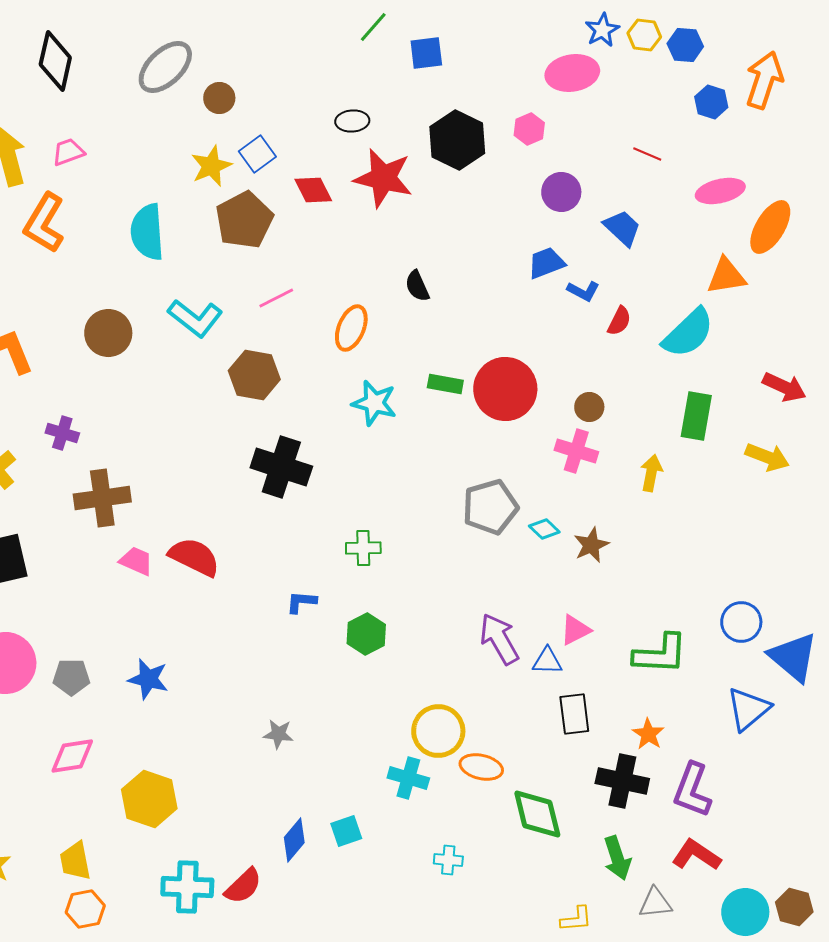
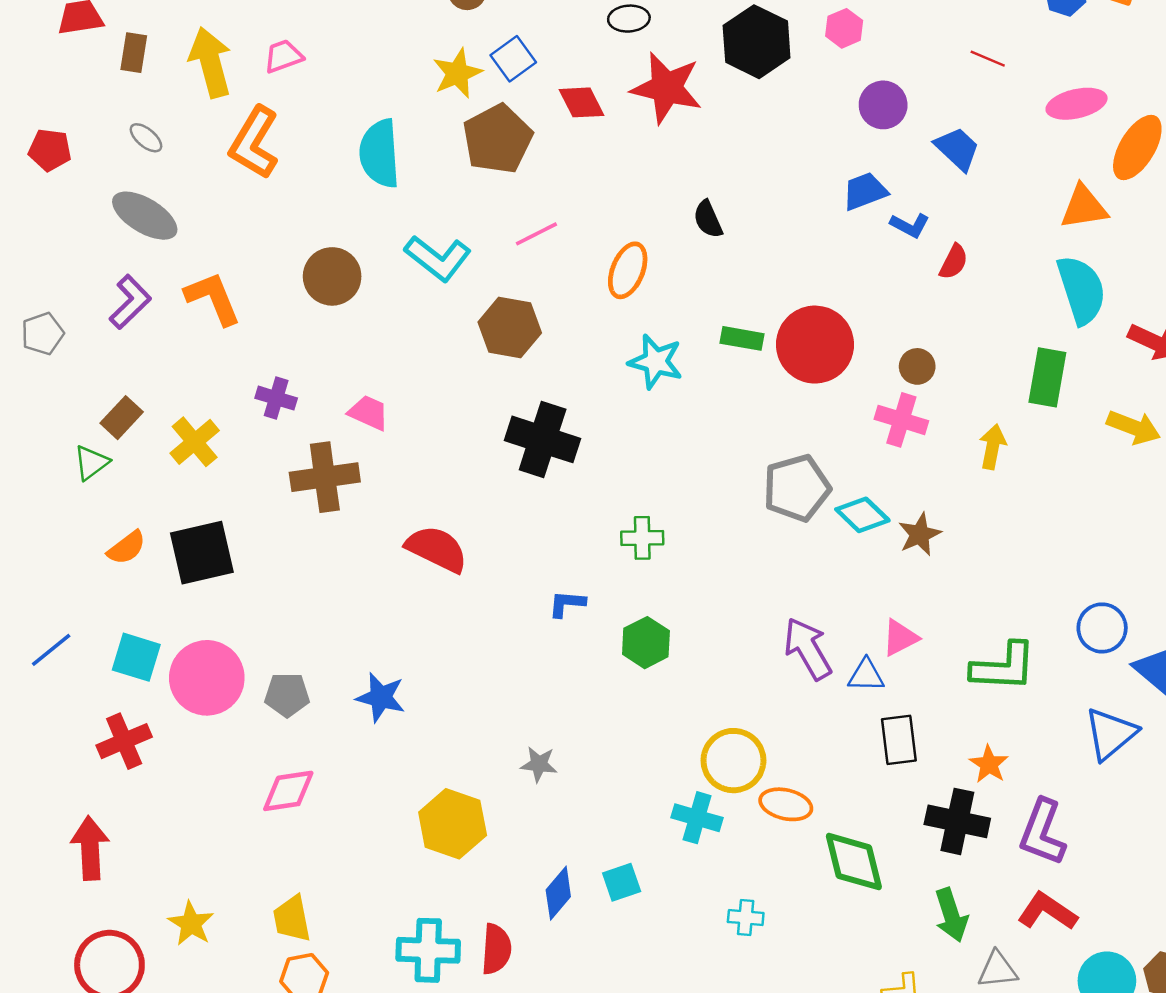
cyan semicircle: (688, 333) -> (1081, 290), moved, turned -64
cyan diamond: (544, 529) -> (862, 515), size x1.4
pink trapezoid: (136, 561) -> (369, 413), moved
yellow hexagon: (149, 799) -> (453, 824), moved
red semicircle: (243, 886) -> (496, 949), turned -42

